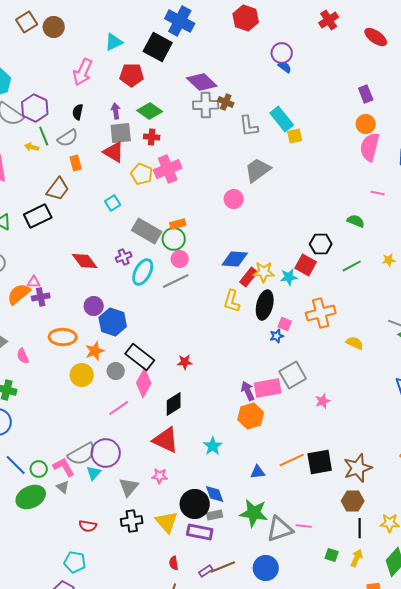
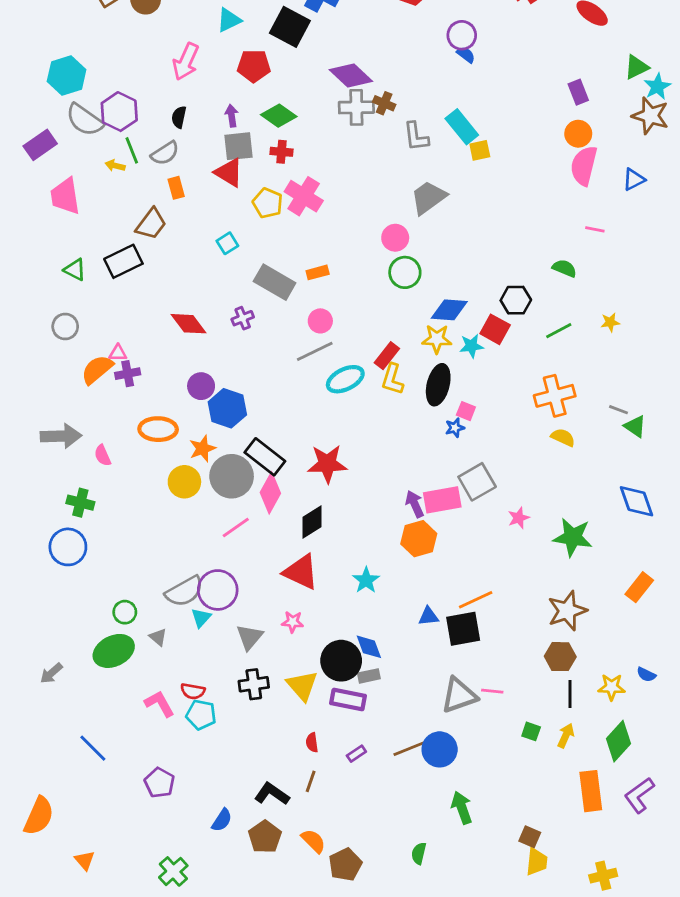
pink cross: (168, 169) -> (304, 196), turned -36
green circle: (174, 239) -> (405, 272), moved
blue diamond: (235, 259) -> (449, 310), moved
cyan ellipse: (143, 272) -> (345, 379), moved, turned 36
red rectangle: (249, 277) -> (387, 356), moved
orange cross: (321, 313) -> (555, 396), moved
red star: (185, 362) -> (327, 464), size x1.8
gray circle: (116, 371) -> (232, 476), size x1.8
black square: (320, 462) -> (463, 629), moved
blue line: (16, 465) -> (93, 748), moved
pink L-shape: (64, 467) -> (159, 704), moved
green star: (254, 513) -> (573, 537), moved
cyan pentagon: (75, 562) -> (201, 715), moved
brown line: (223, 567) -> (410, 748), moved

